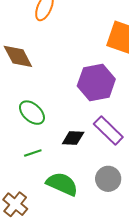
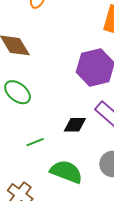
green ellipse: (32, 113) -> (18, 92), moved

